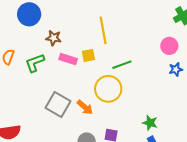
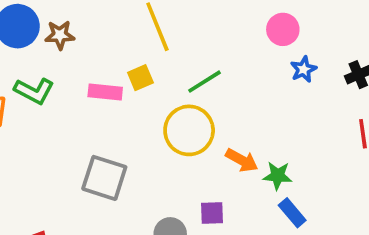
brown star: (54, 38) -> (60, 35), moved
green L-shape: (35, 63) -> (34, 91), moved, turned -120
orange arrow: (85, 107) -> (242, 160), moved

